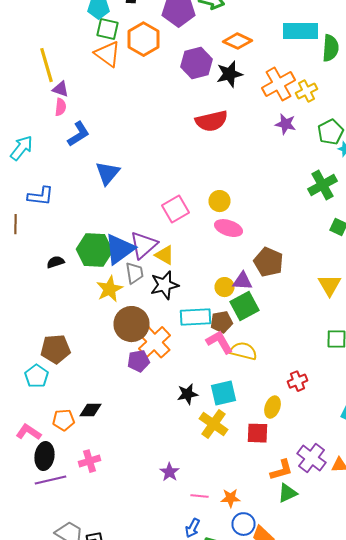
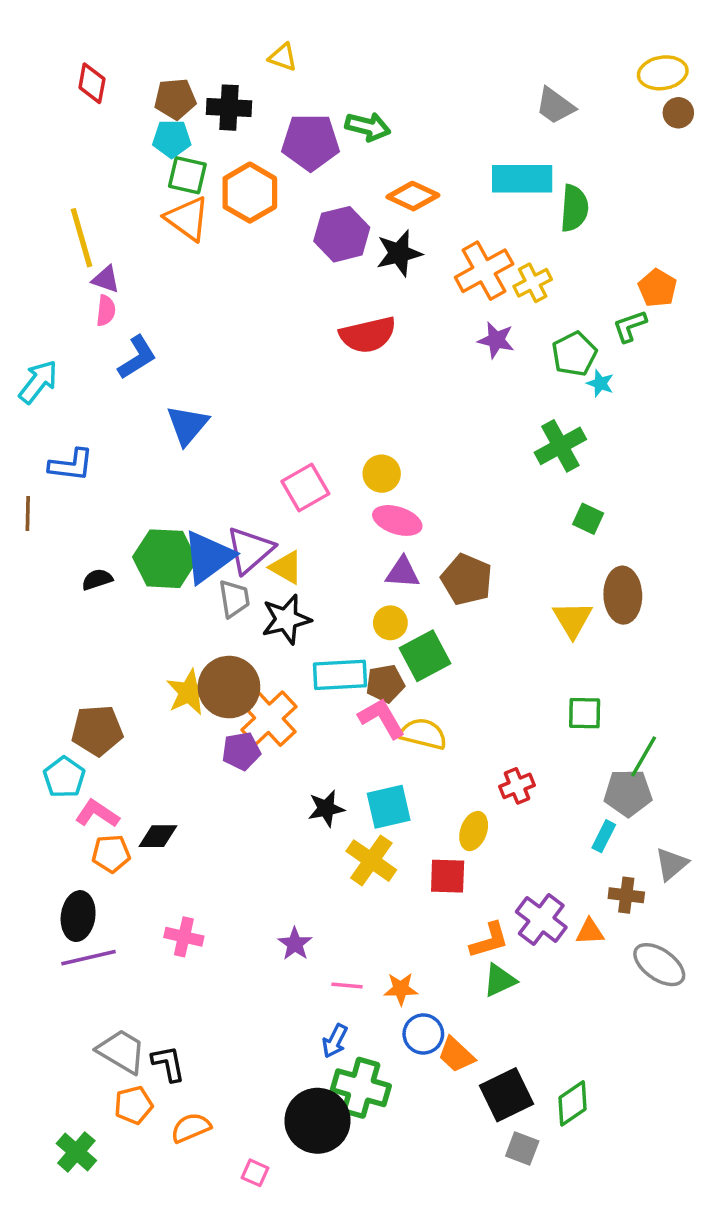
purple triangle: (242, 281) -> (402, 573), moved
yellow star: (110, 289) -> (189, 692), moved
pink L-shape: (28, 432) -> (97, 814), moved
pink cross: (90, 461) -> (184, 937), moved, turned 30

